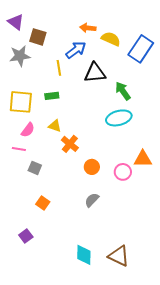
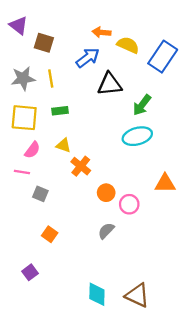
gray star: (20, 56) -> (23, 78), moved
yellow line: (59, 68) -> (51, 78), moved
green arrow: (123, 91) -> (142, 105), turned -108
pink circle: (123, 172) -> (129, 204), moved

